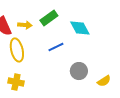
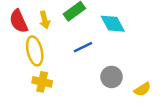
yellow arrow: (25, 25) -> (45, 20), turned 72
yellow cross: (16, 82) -> (42, 82), moved

